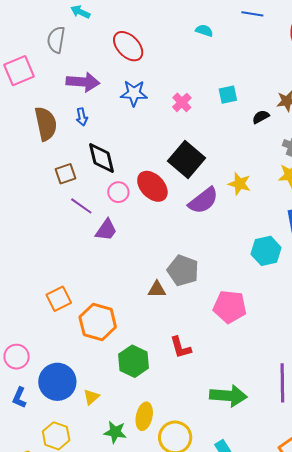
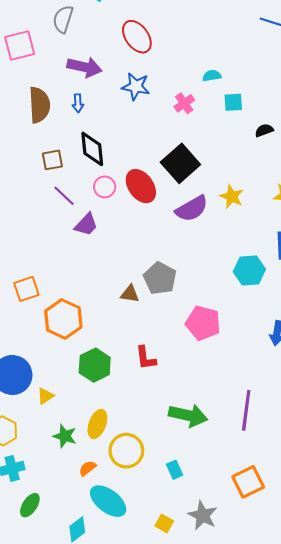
cyan semicircle: (204, 31) -> (212, 76), moved, turned -36

